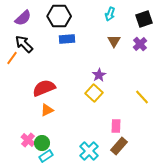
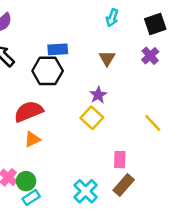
black hexagon: (59, 16) -> (48, 71), moved
brown triangle: (114, 41) -> (107, 58), moved

